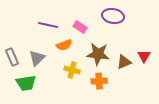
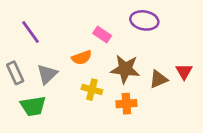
purple line: (48, 25) -> (30, 32), moved, turned 42

